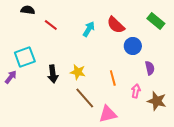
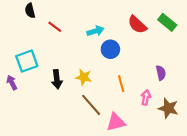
black semicircle: (28, 10) -> (30, 11), turned -112
red semicircle: (116, 25) -> (137, 25), moved
cyan arrow: (89, 29) -> (95, 31), turned 42
blue circle: (133, 46) -> (110, 49), moved
purple arrow: (11, 77) -> (12, 82), turned -64

